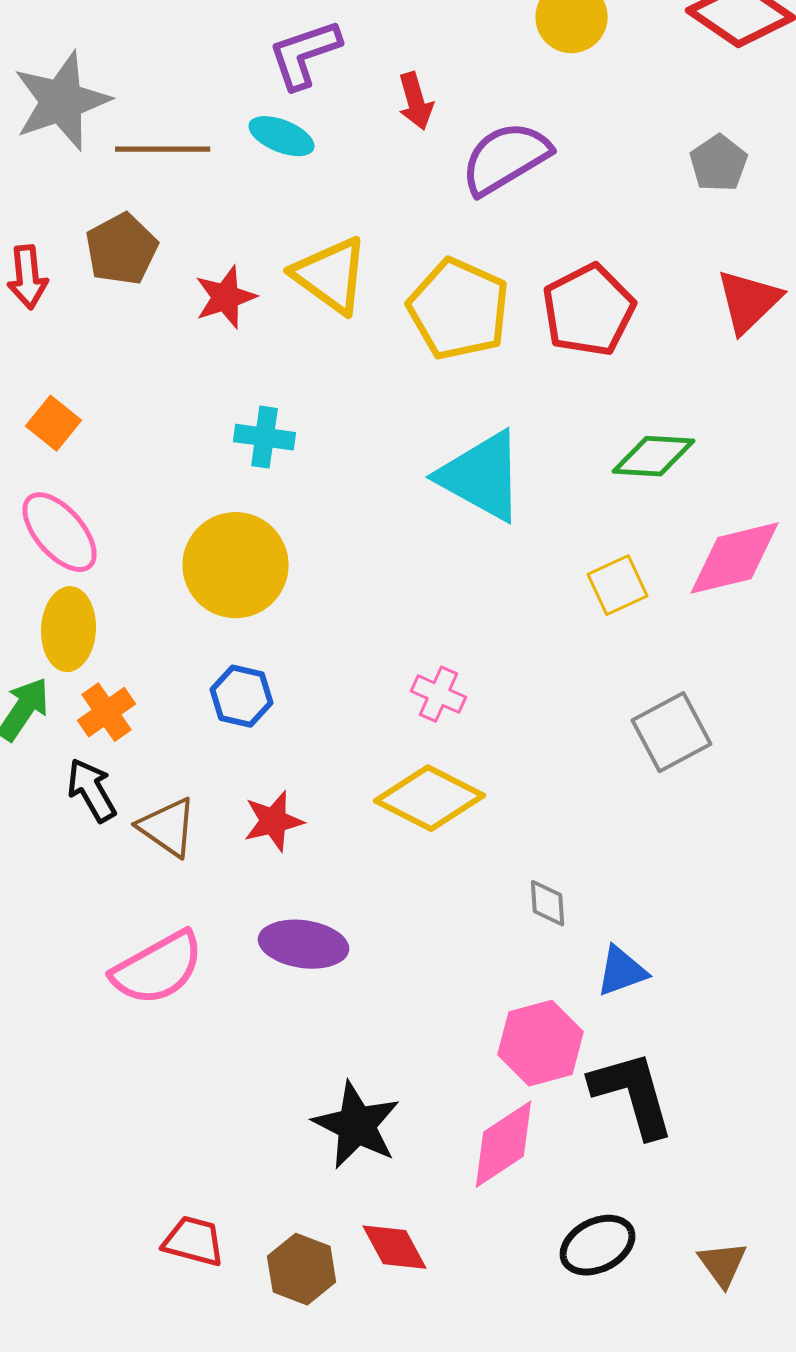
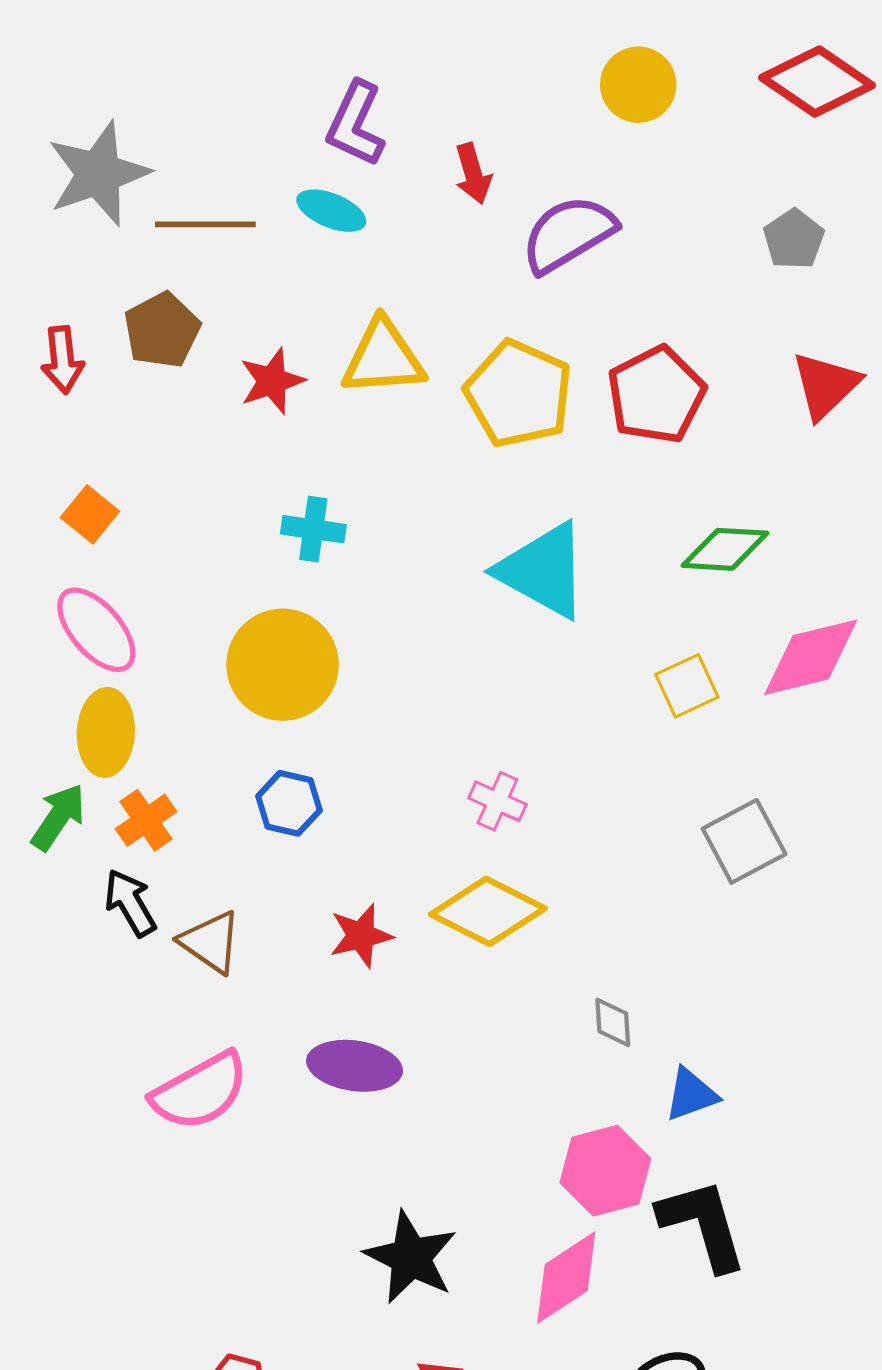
purple L-shape: (305, 54) -> (356, 124), turned -46
yellow triangle: (331, 275) -> (383, 358), turned -40
red star: (274, 821) -> (361, 936), moved

